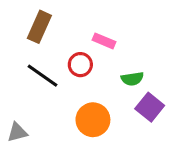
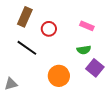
pink rectangle: (104, 41) -> (87, 26), moved
red circle: (80, 65) -> (49, 29), moved

